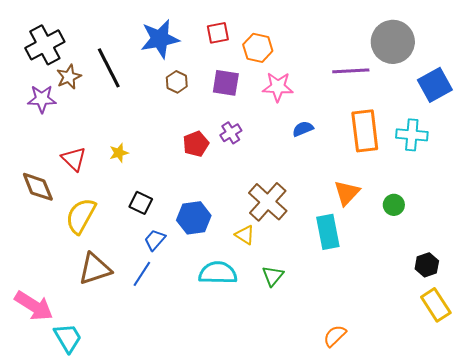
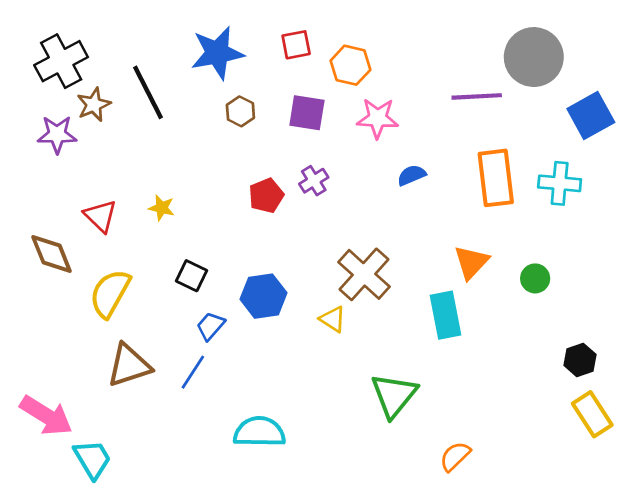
yellow star: (119, 153) -> (162, 208), turned 30
cyan semicircle: (218, 273) -> (259, 432), moved
green triangle: (273, 276) -> (394, 395), moved, size x1.6

